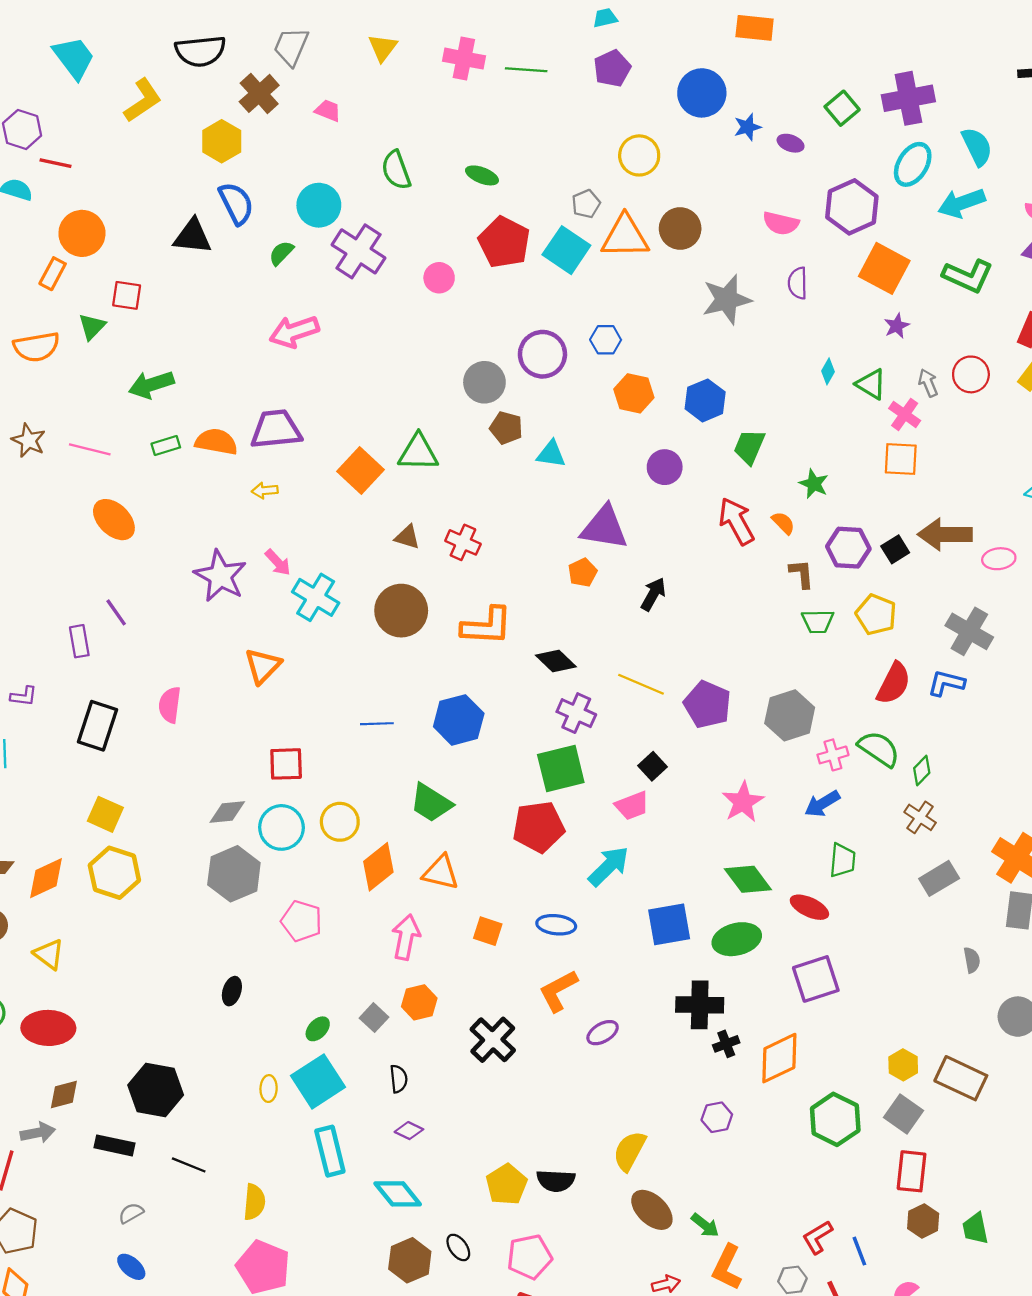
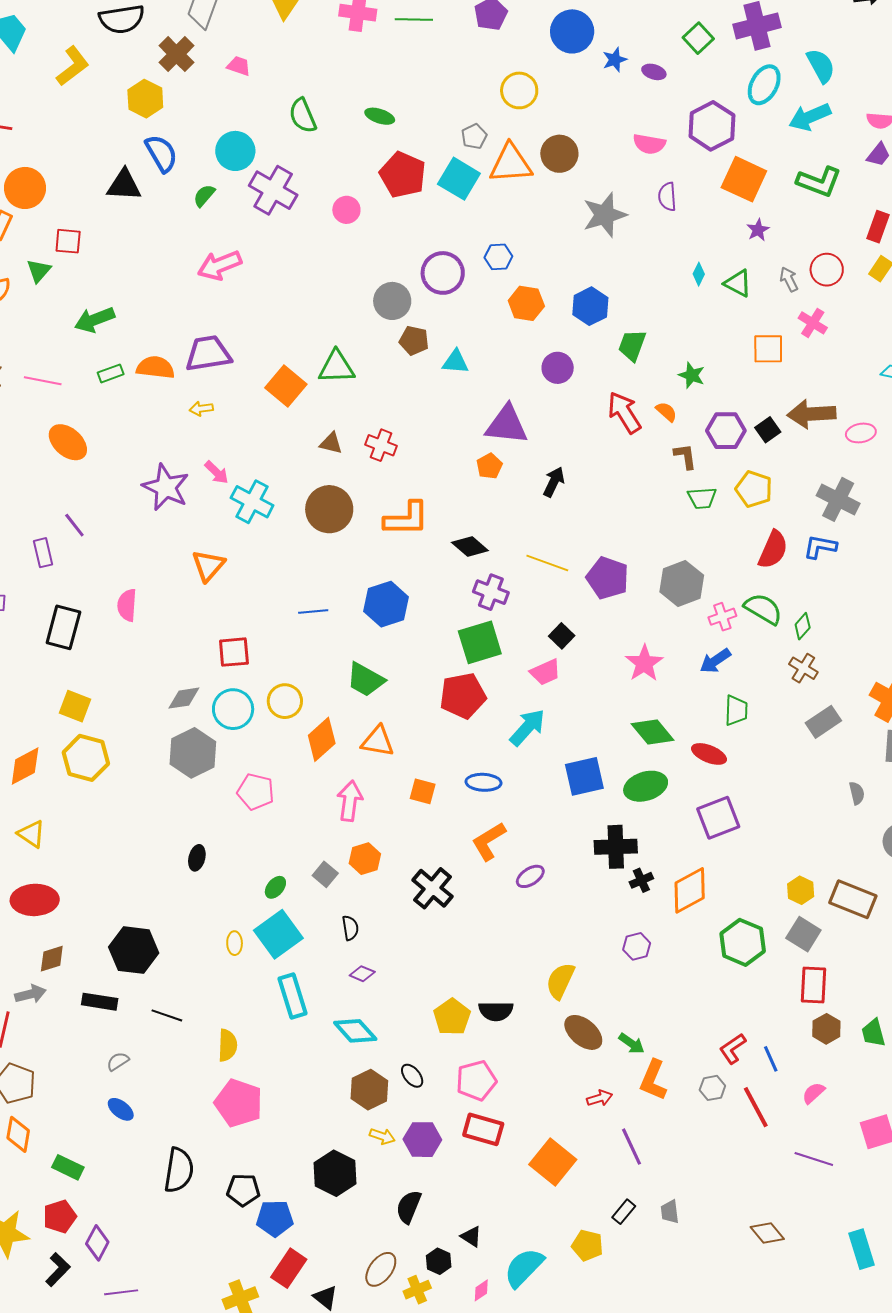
pink cross: (905, 414) -> (813, 323), moved

